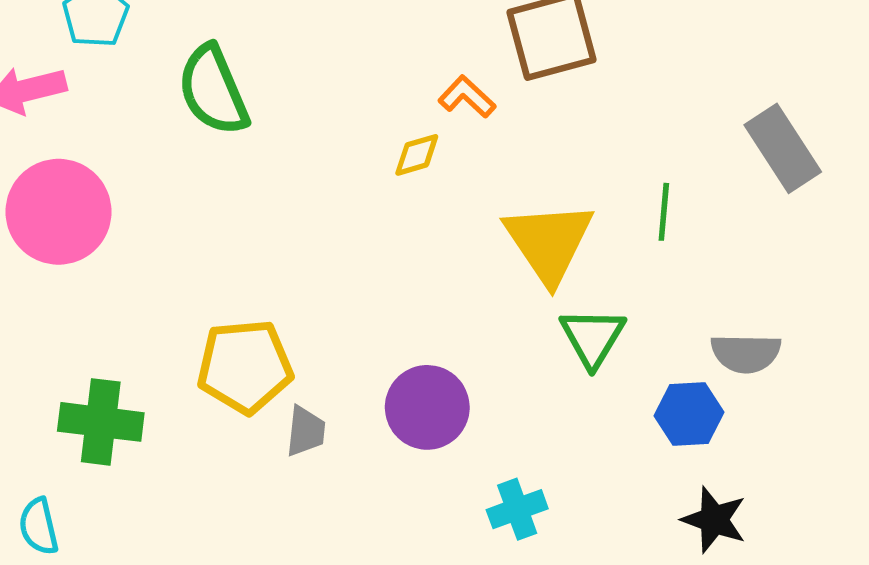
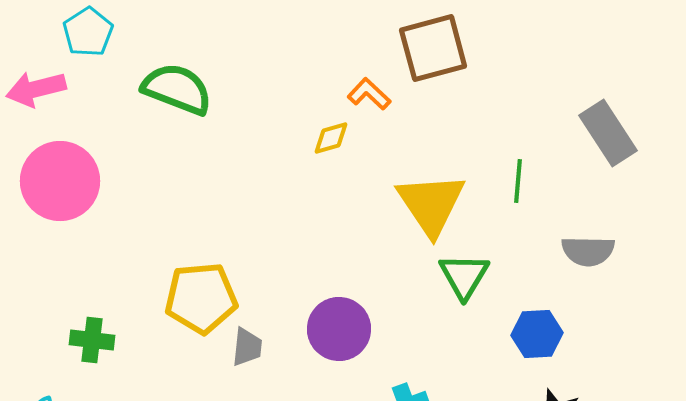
green semicircle: (213, 90) -> (177, 89), turned 134
gray semicircle: (746, 353) -> (588, 251), moved
green cross: (101, 422) -> (92, 340), size x0.7

